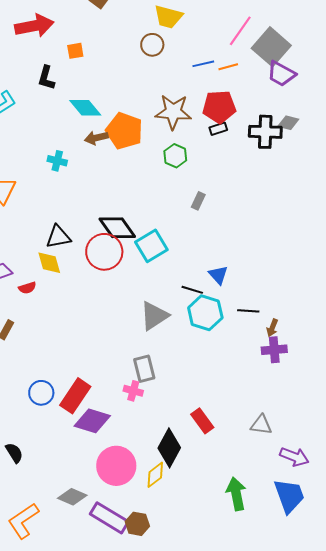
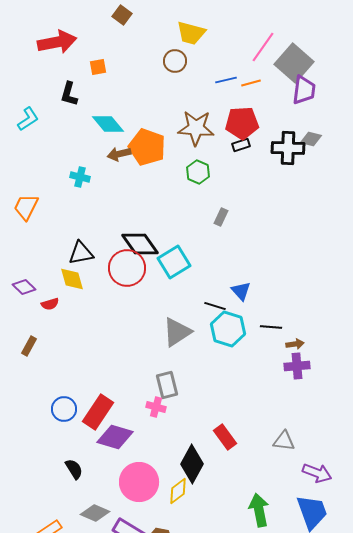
purple trapezoid: (281, 74) -> (304, 90), turned -112
brown arrow: (272, 328) -> (295, 344), turned -120
black semicircle: (14, 453) -> (74, 469), moved

